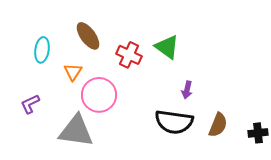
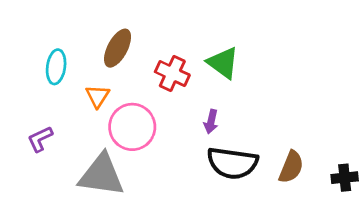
brown ellipse: (88, 36) -> (118, 48), turned 64
purple arrow: (187, 90) -> (211, 122), moved

